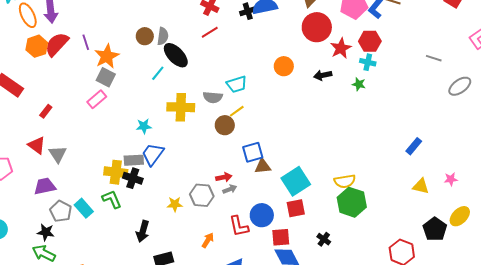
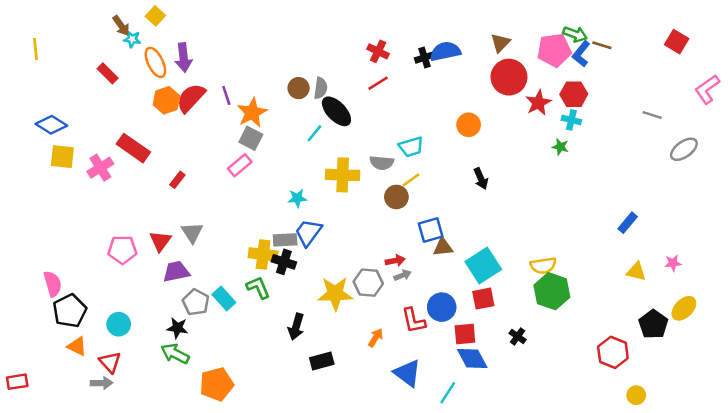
black arrow: (323, 75) -> (481, 179), moved, turned -102
red triangle: (37, 145) -> (160, 241), moved, turned 30
yellow star: (175, 204) -> (335, 294), size x1.8

